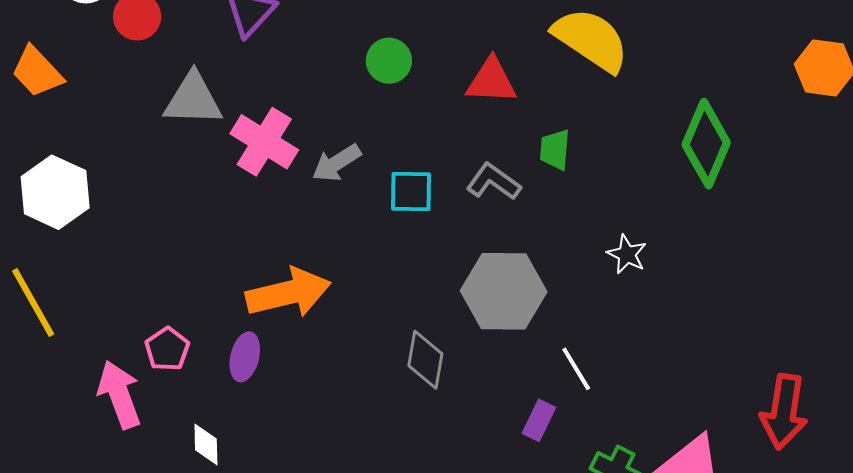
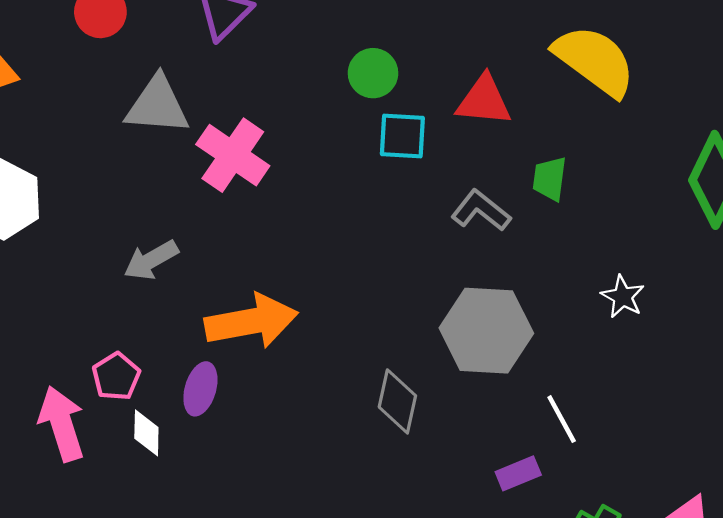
gray arrow: (336, 163) -> (151, 260), moved
cyan square: (411, 192) -> (402, 136), moved
purple rectangle: (539, 420) -> (518, 473), turned 39
white diamond: (206, 444) -> (146, 433), moved

